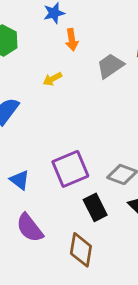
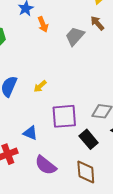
yellow arrow: (52, 79) -> (40, 86), moved
purple square: (70, 169) -> (64, 116), turned 32

